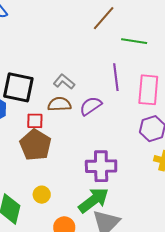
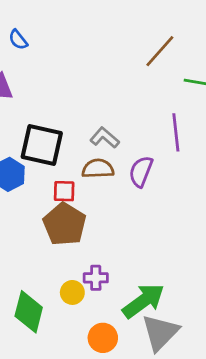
purple semicircle: (91, 106) -> (141, 172), turned -35
purple cross: (101, 166) -> (96, 278), moved, size x0.6

